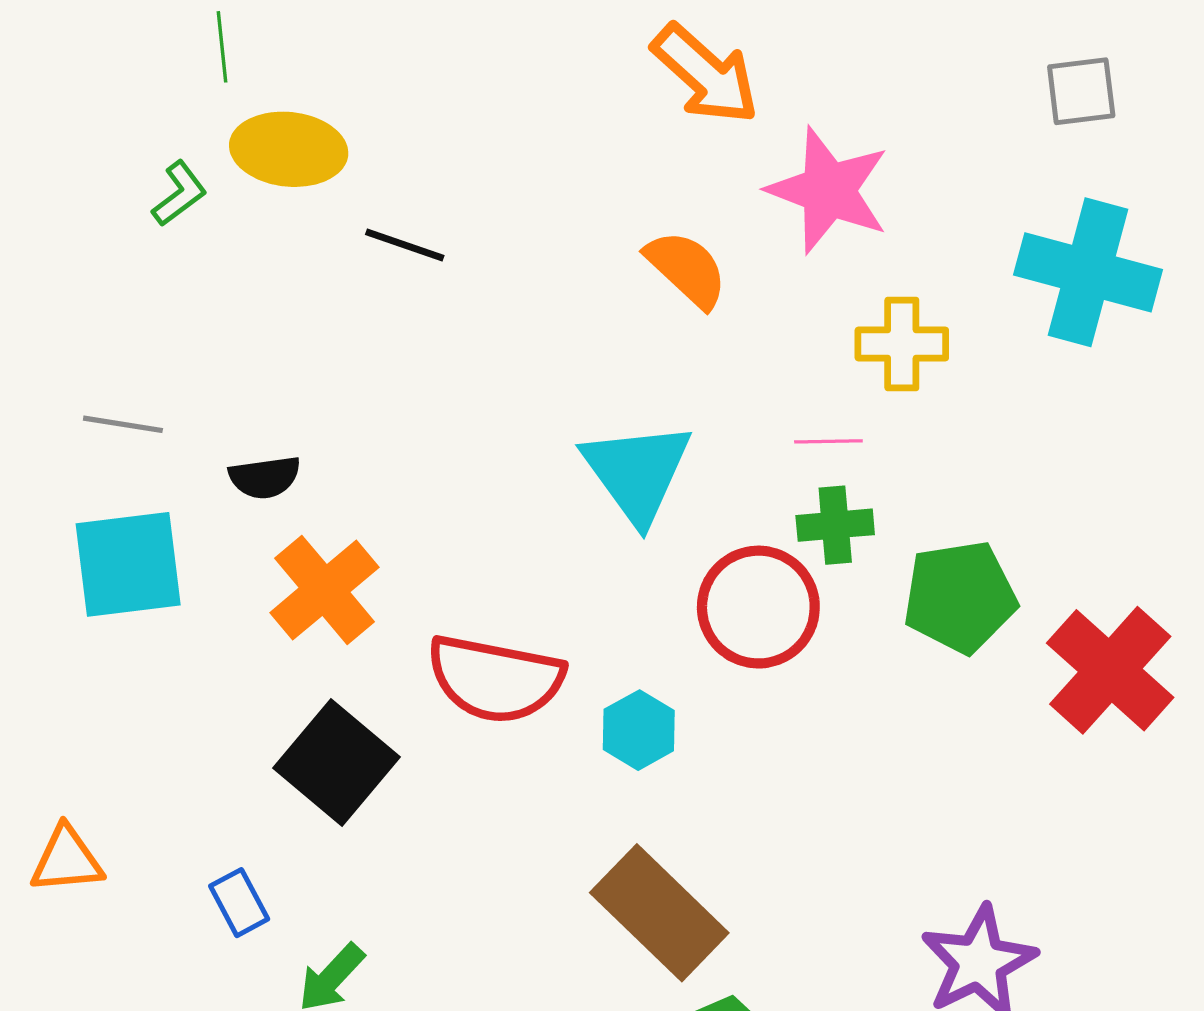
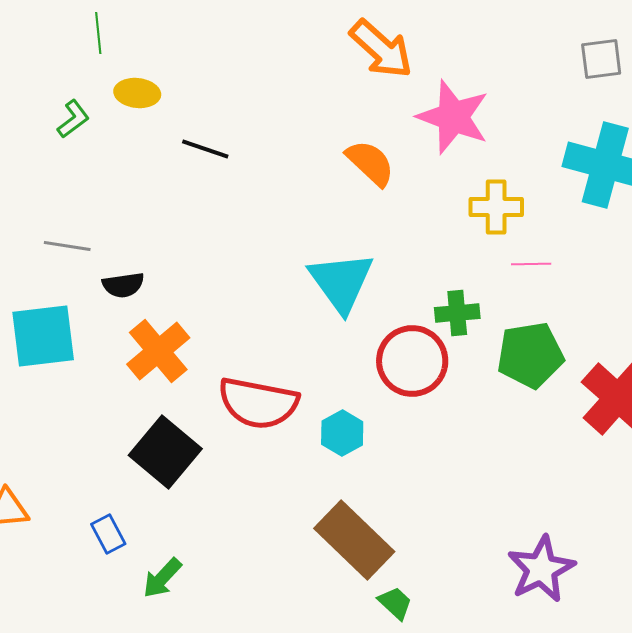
yellow ellipse: (289, 149) -> (137, 93), size x0.7
gray line: (123, 424) -> (67, 246), moved
pink line: (828, 441) -> (531, 264), moved

